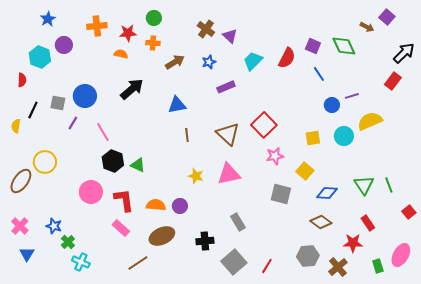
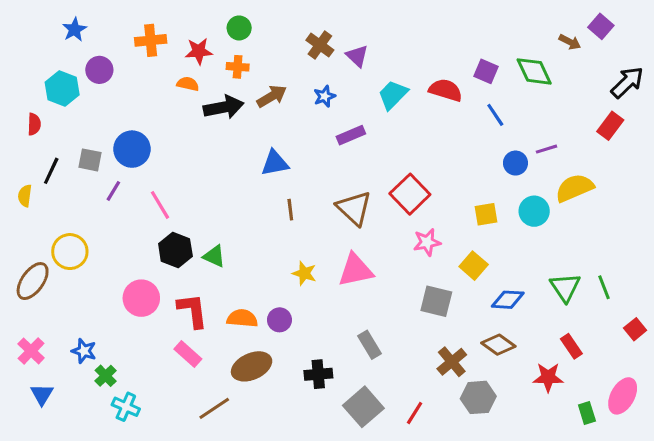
red semicircle: (287, 58) -> (446, 90), turned -100
black arrow: (132, 89) -> (224, 107), moved, turned 30
brown cross: (338, 267) -> (452, 362), moved

